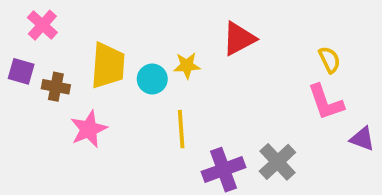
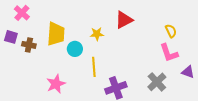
cyan circle: (152, 79) -> (75, 49), moved
pink star: (89, 129) -> (56, 84), moved
gray cross: (277, 162) -> (157, 82), moved

